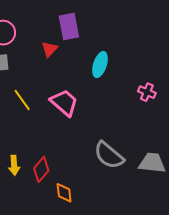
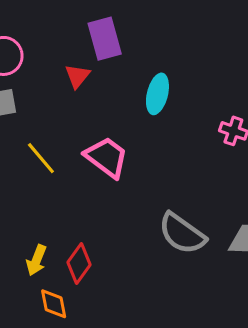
yellow arrow: (14, 165) -> (36, 260), turned 30
orange diamond: (64, 193) -> (54, 304), moved

